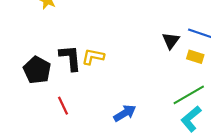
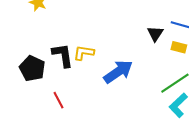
blue arrow: (125, 113) -> (118, 72), moved, size x1.4

